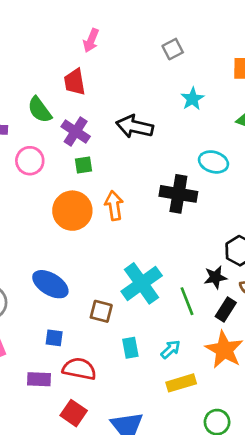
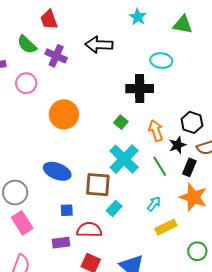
green square: (83, 165) -> (121, 122), moved, turned -32
orange arrow: (114, 206) -> (156, 130), moved
brown square: (101, 311) -> (98, 185), size x1.5
cyan rectangle: (130, 348) -> (114, 208), moved, turned 63

